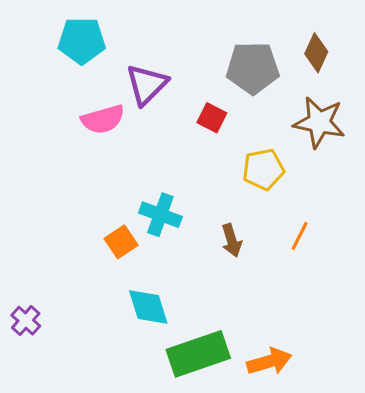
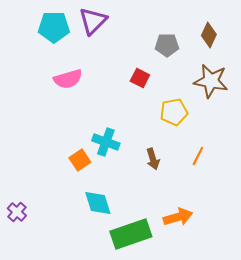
gray pentagon: (253, 68) -> (167, 45), size x0.7
purple triangle: (147, 85) -> (93, 21), moved
orange arrow: (269, 361) -> (178, 217), moved

